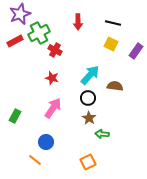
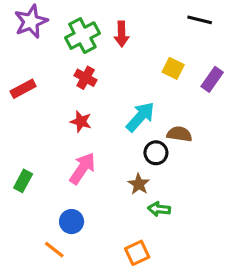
black line: (113, 23) -> (200, 20), moved
green cross: (39, 33) -> (82, 36), moved
red rectangle: (15, 41) -> (23, 89), moved
black circle: (88, 98) -> (156, 153), moved

